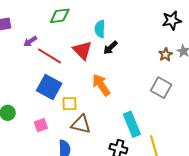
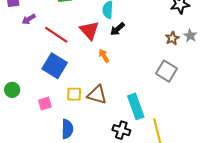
purple arrow: (30, 41) -> (29, 19), moved
orange arrow: (101, 85) -> (104, 56), moved, size x0.6
yellow square: (69, 104) -> (74, 94), moved
brown triangle: (81, 124) -> (97, 95), moved

